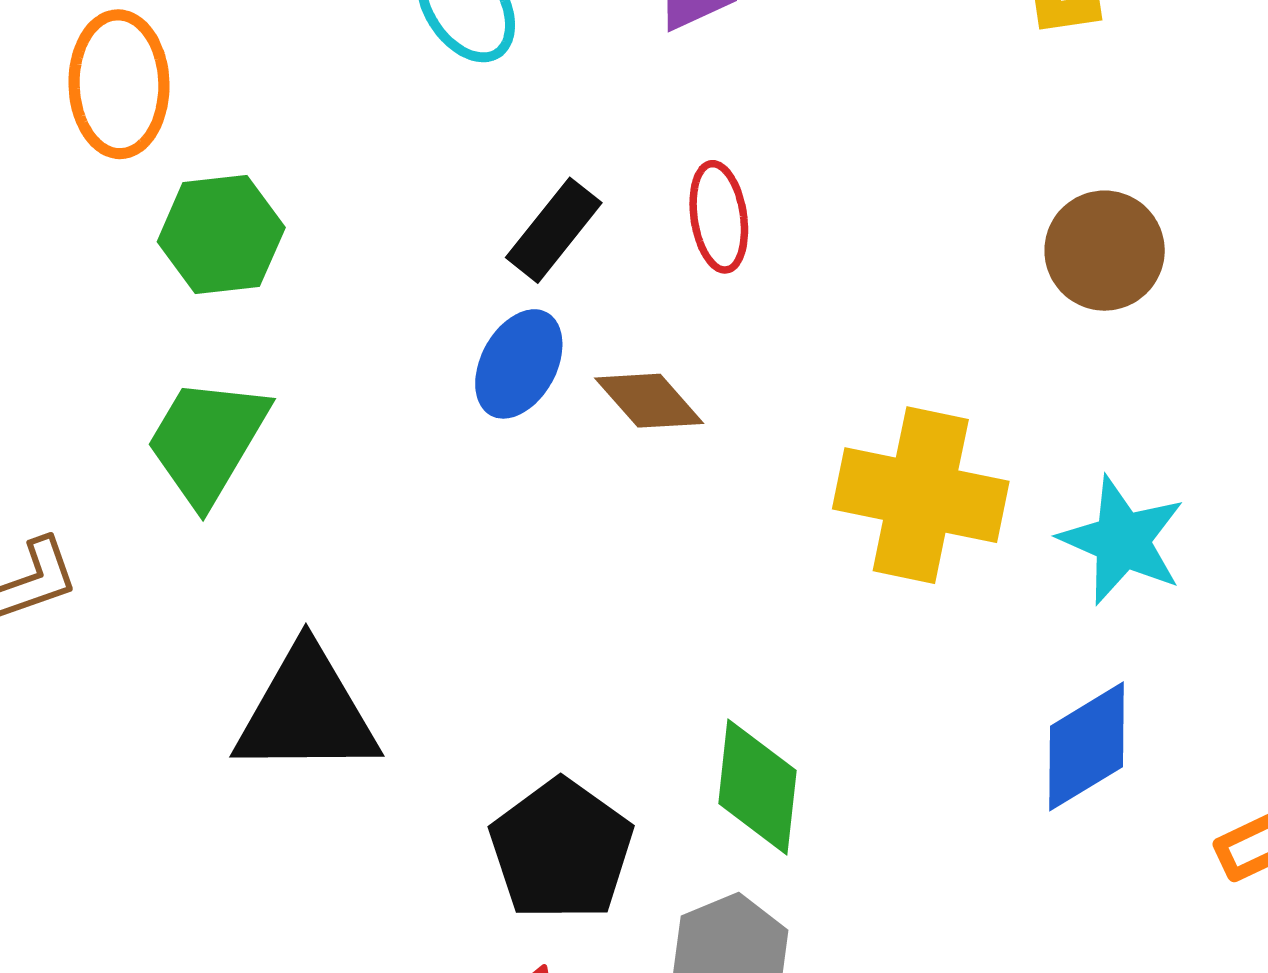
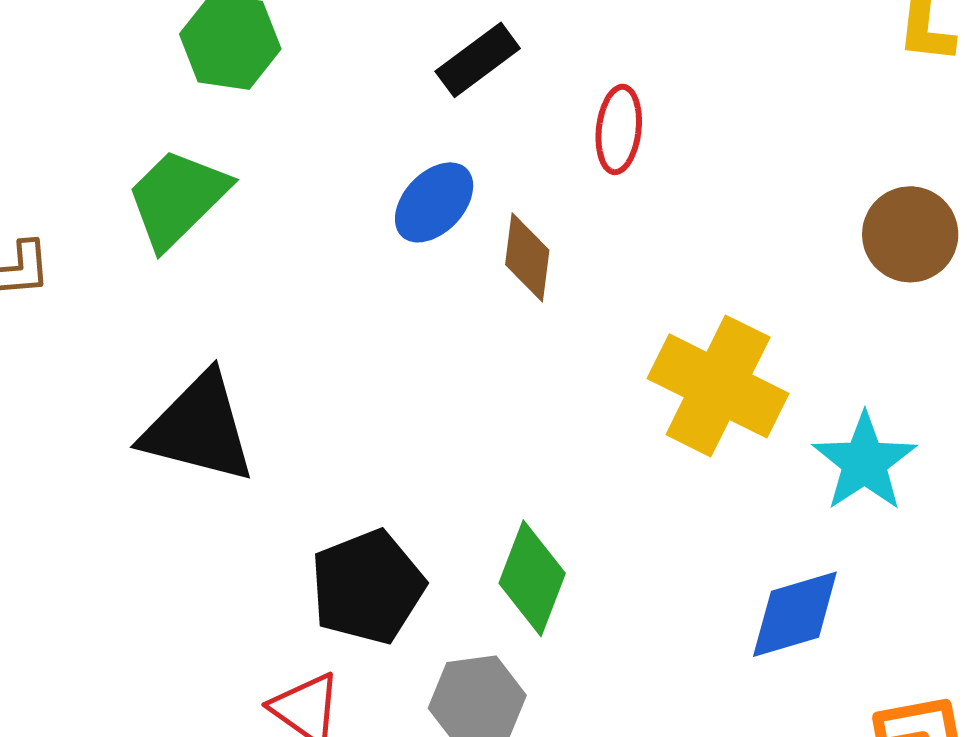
black rectangle: (554, 230) -> (478, 60), moved
brown diamond: (649, 401) -> (527, 257), turned 34

